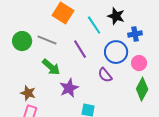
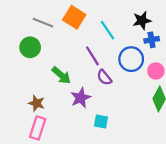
black star: (116, 16) -> (142, 20), moved, turned -30
gray line: (47, 40) -> (43, 23), moved
purple semicircle: (105, 75) -> (104, 77), moved

